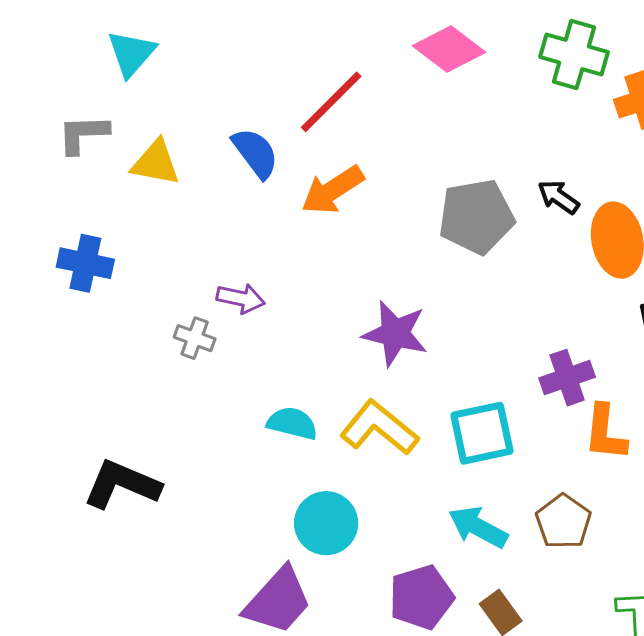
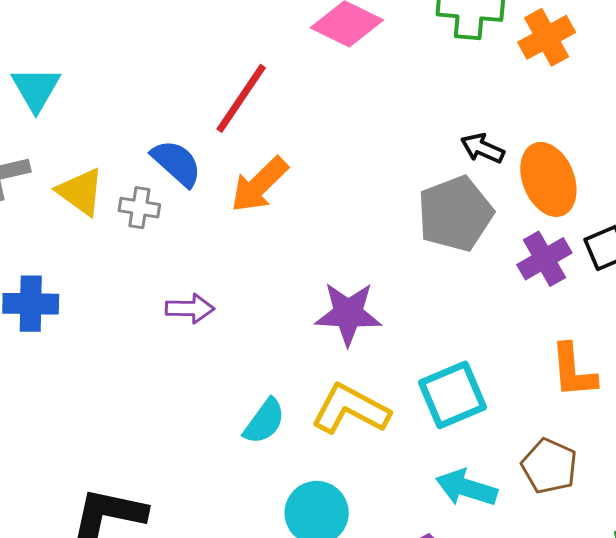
yellow triangle: (156, 163) -> (81, 192), turned 36
gray pentagon: (476, 217) -> (455, 214), moved
gray cross: (195, 338) -> (139, 208), moved
purple cross: (567, 378) -> (544, 259), moved
cyan semicircle: (292, 423) -> (264, 421), turned 123

